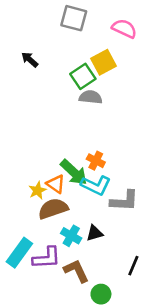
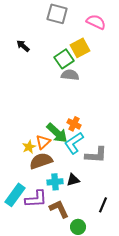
orange triangle: (56, 184) -> (43, 142), turned 42
cyan L-shape: (96, 185) -> (74, 143), turned 120
cyan cross: (71, 236) -> (55, 182), turned -35

